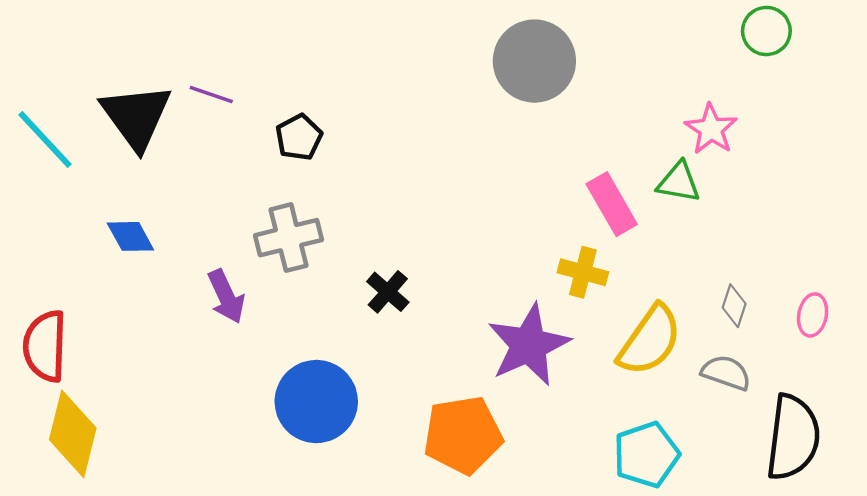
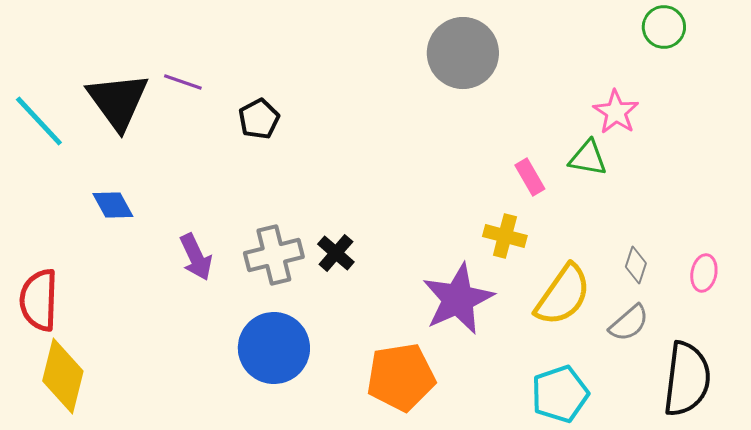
pink rectangle: (612, 204) -> (530, 177), size x0.7
gray cross: (289, 238) -> (274, 255), moved
gray semicircle: (726, 373) -> (629, 323), turned 120

